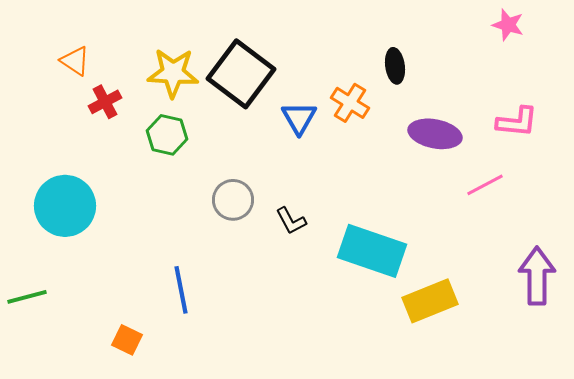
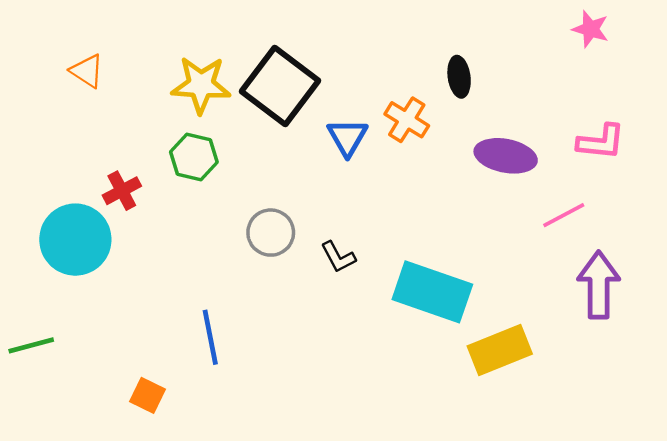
red cross: (105, 102) -> (122, 191), moved
purple arrow: (537, 276) -> (599, 285), moved

